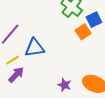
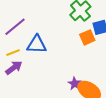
purple star: (64, 85) -> (75, 84), moved

